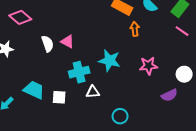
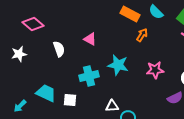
orange arrow: (135, 29) -> (142, 35), turned 40
pink triangle: (68, 42) -> (90, 39), moved
white triangle: (93, 92) -> (112, 106), moved

